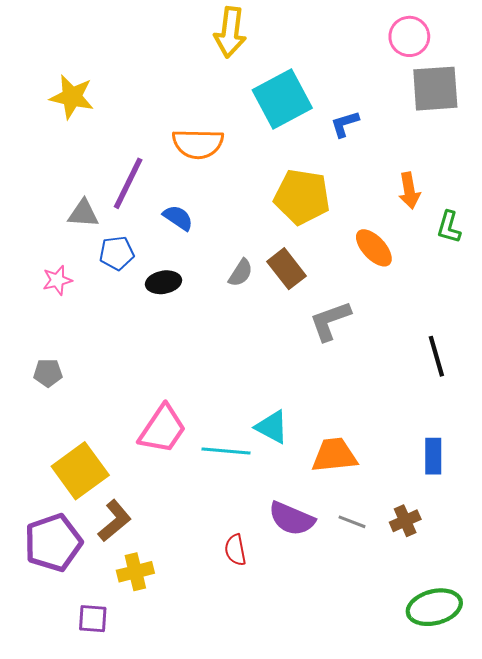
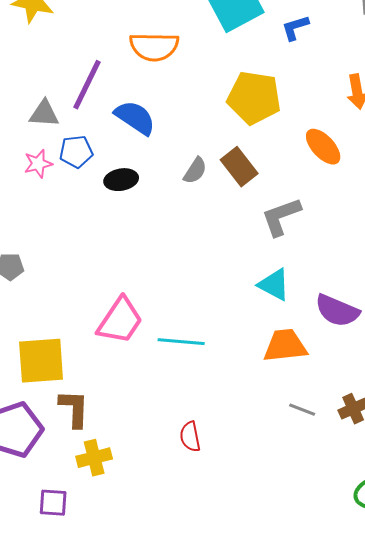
blue semicircle: (178, 218) -> (135, 118), size x1.4
pink star: (57, 280) -> (38, 164), moved
cyan triangle: (272, 427) -> (274, 285), moved
yellow square: (80, 471) -> (41, 361), turned 32
purple semicircle: (292, 519) -> (337, 311), moved
brown L-shape: (115, 521) -> (74, 409), turned -48

